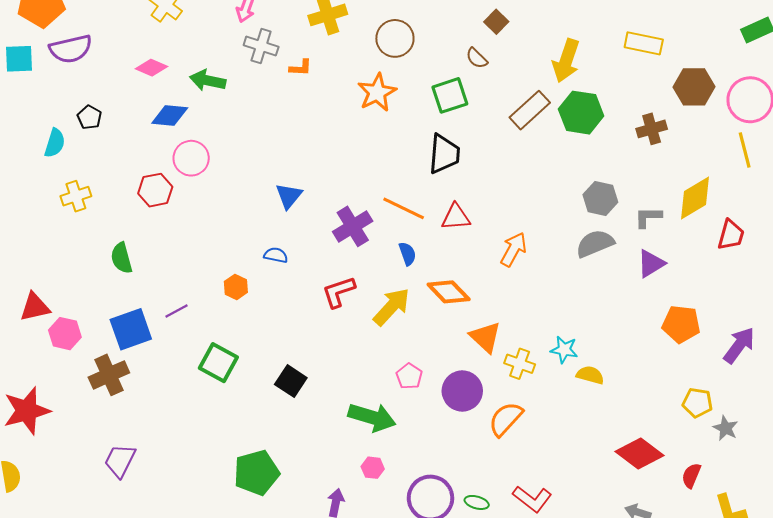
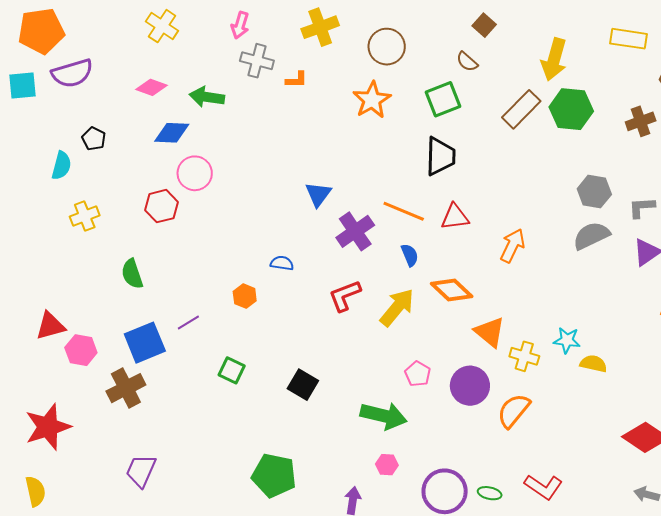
blue triangle: (289, 196) -> (318, 194), moved
green square: (218, 363) -> (232, 370), size x0.7
green pentagon: (256, 473) -> (274, 475), turned 30

